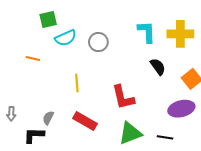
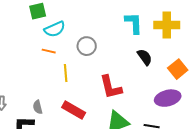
gray circle: (98, 42) -> (87, 46), moved
orange line: (33, 58) -> (49, 51), moved
gray semicircle: (48, 118) -> (38, 107), turned -40

